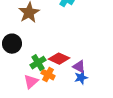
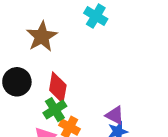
red diamond: (59, 59) -> (58, 88), moved, turned 75

